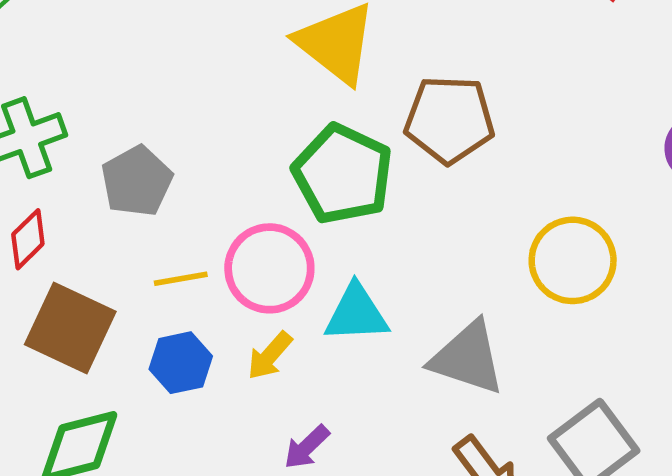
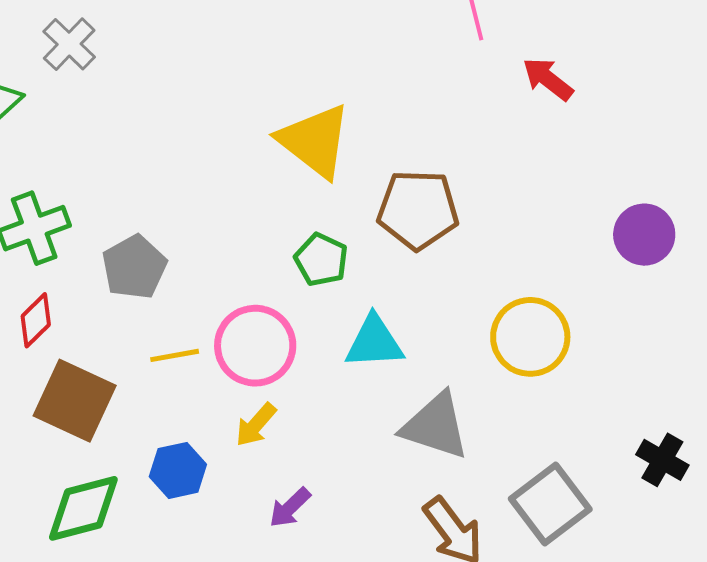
green pentagon: (343, 174) -> (321, 260), size x0.6
cyan triangle: (356, 313) -> (374, 342), moved
blue hexagon: (181, 363) -> (178, 470), moved

